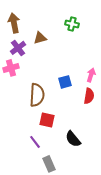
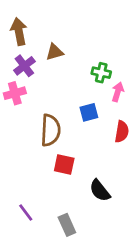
green cross: (72, 24) -> (101, 73), moved
pink arrow: (91, 75) -> (118, 92), moved
purple line: (35, 142) -> (26, 213), moved

